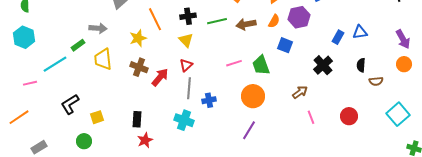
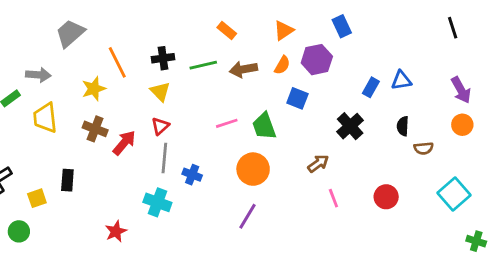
blue cross: (209, 100) -> (192, 175), turned 32
black rectangle: (137, 119) -> (67, 180), moved
red star: (145, 140) -> (116, 231), moved

